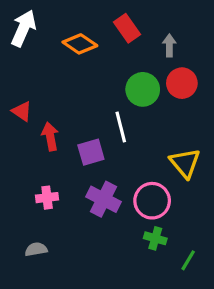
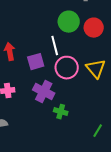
red circle: (182, 83) -> (94, 28), moved
pink circle: (152, 201) -> (67, 68), moved
green cross: (155, 238) -> (61, 112), moved

